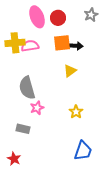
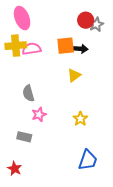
gray star: (91, 15) -> (96, 24), moved
pink ellipse: (37, 17) -> (22, 18), moved
red circle: (58, 18) -> (86, 20), moved
gray semicircle: (27, 88) -> (28, 93), size x0.7

